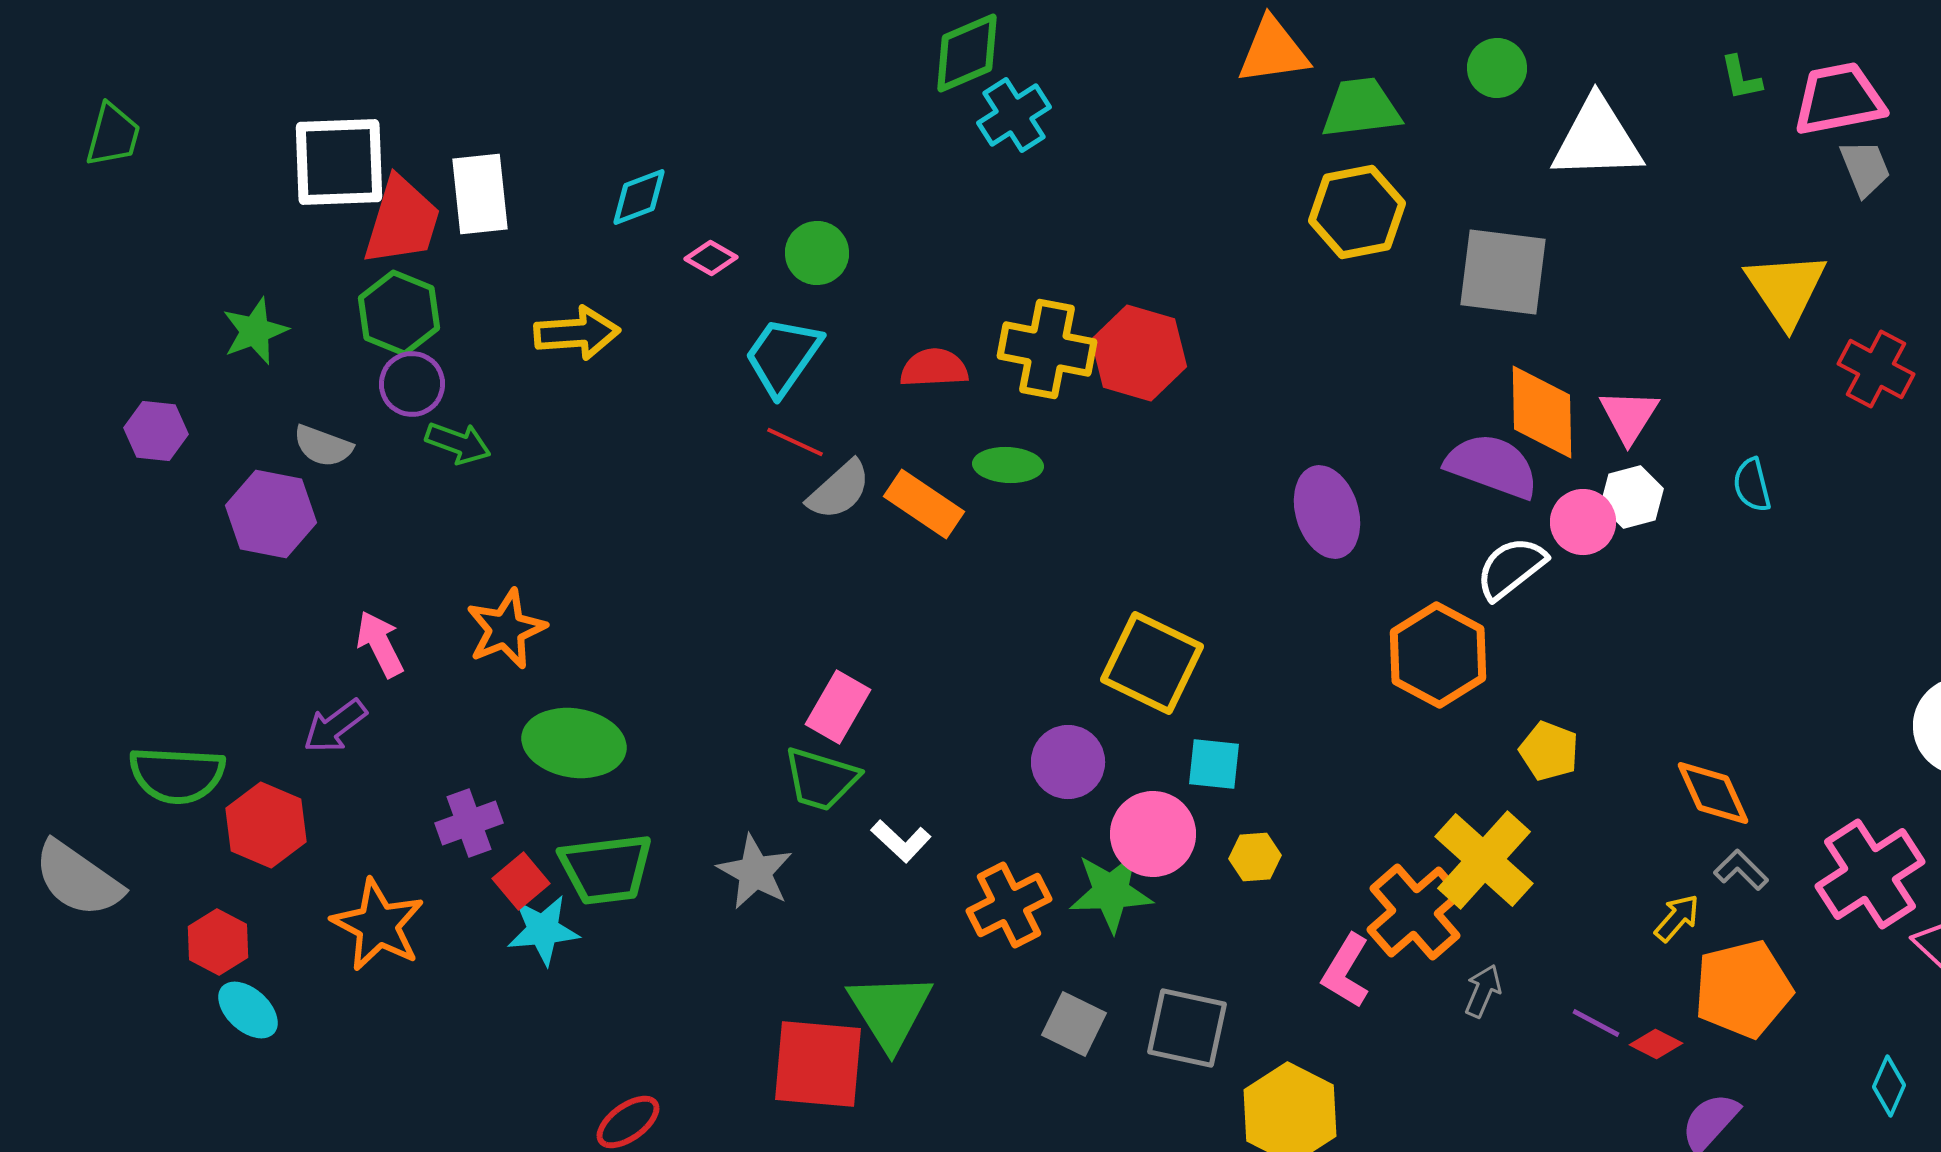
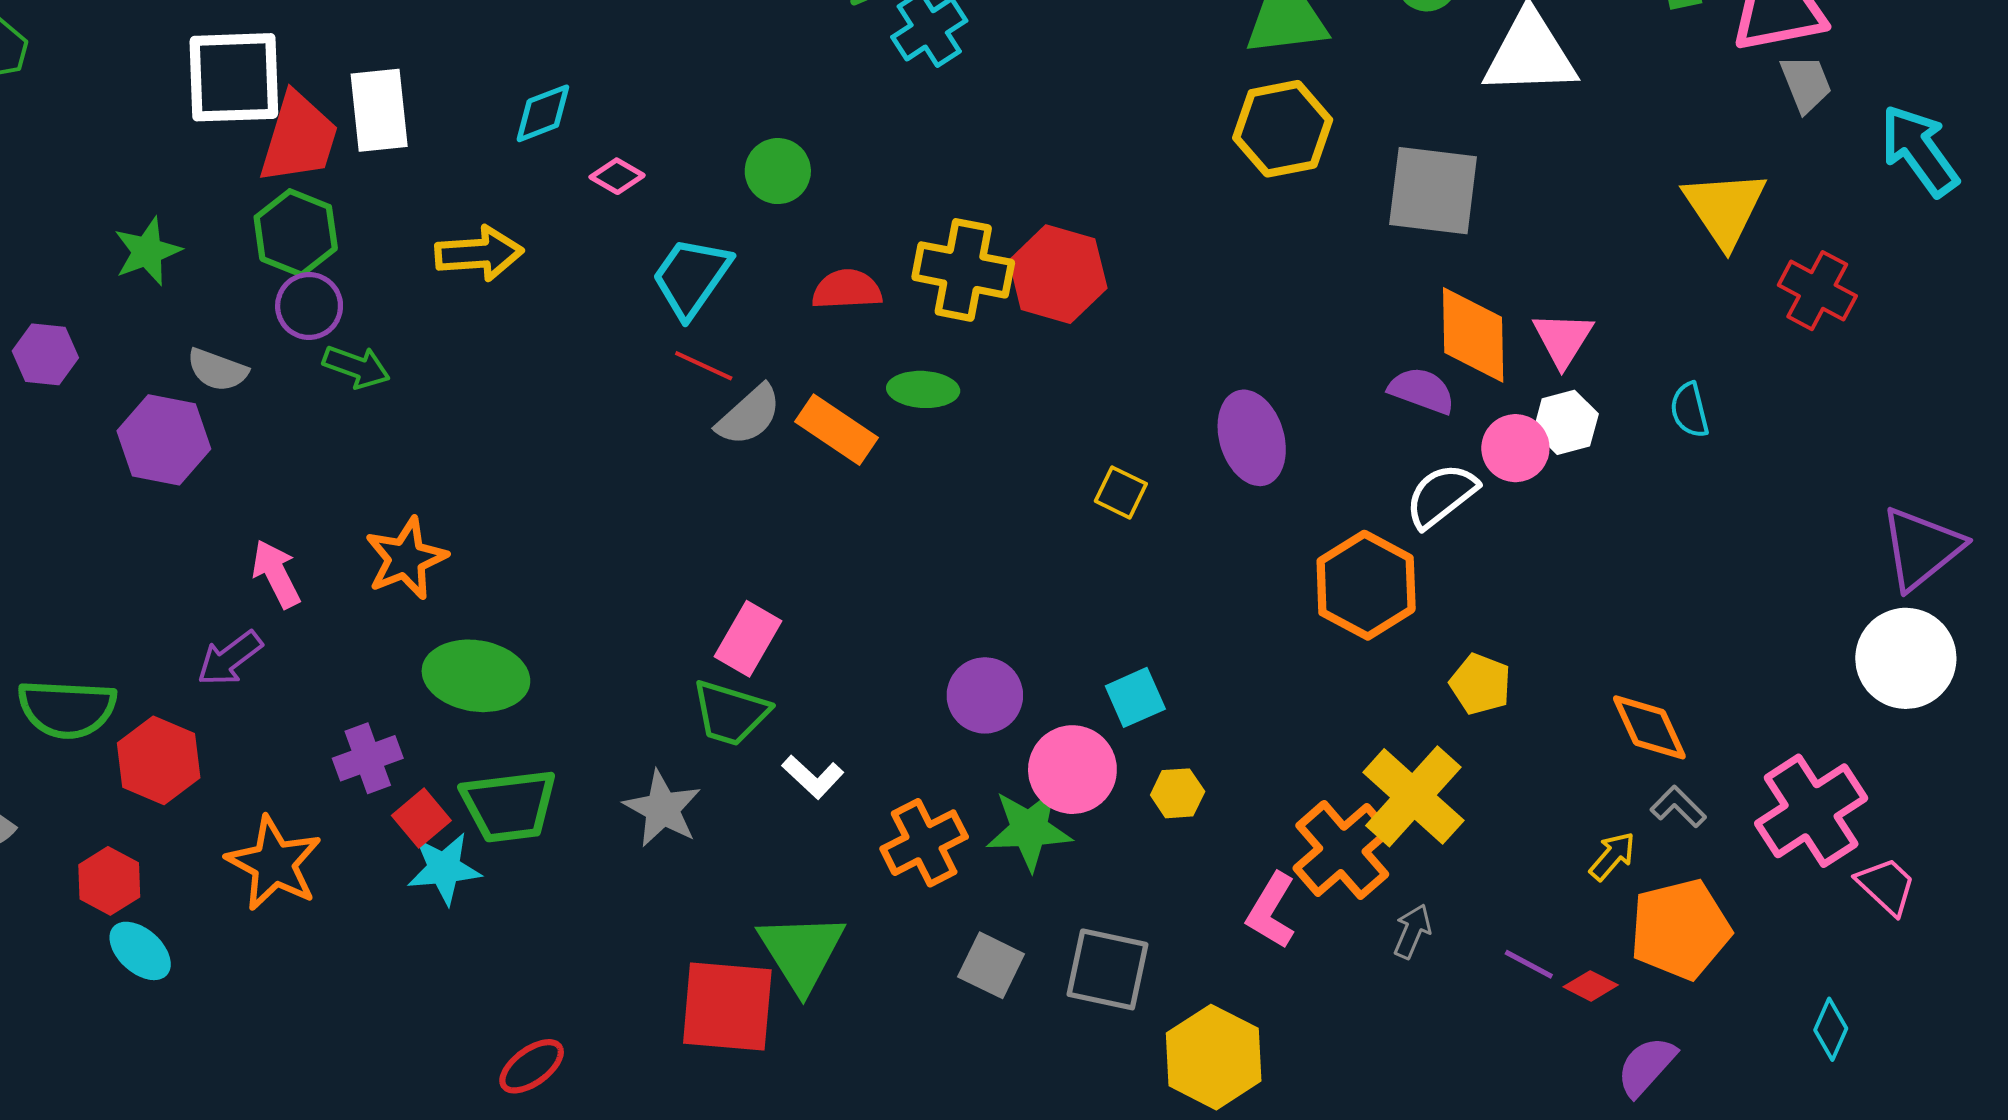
green circle: (817, 253) -> (778, 171), moved
purple semicircle: (1492, 466) -> (1422, 390), size x0.7
yellow square: (1152, 663) -> (1121, 492), moved, size x0.5
cyan square: (1214, 764) -> (1135, 697), turned -30

